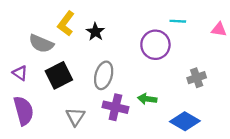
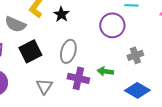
gray cross: (197, 78) -> (135, 55), moved

